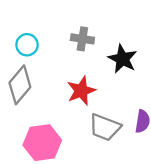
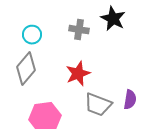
black star: (122, 59) -> (113, 19), moved

